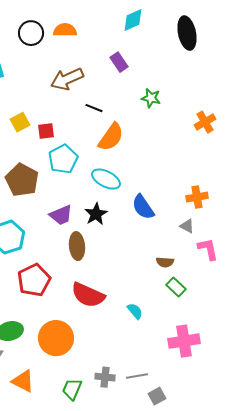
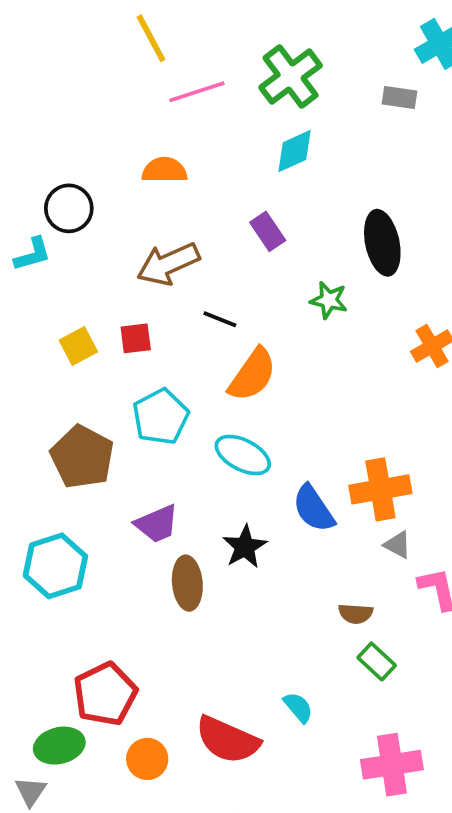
black circle: (31, 33) -> (69, 208), moved
black ellipse: (187, 33) -> (382, 243), moved
red square: (46, 131) -> (136, 338), moved
orange cross: (197, 197) -> (380, 489), moved, size x1.4
black star: (96, 214) -> (245, 547), moved
red pentagon: (34, 280) -> (105, 694), moved
red semicircle: (88, 295) -> (227, 740), moved
orange circle: (56, 338) -> (147, 759), size x0.6

